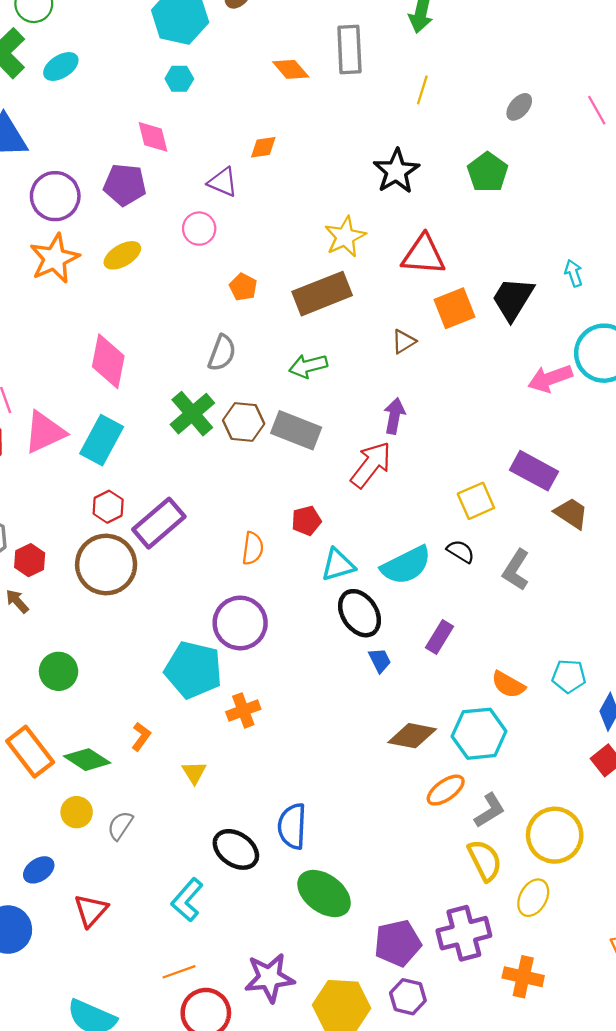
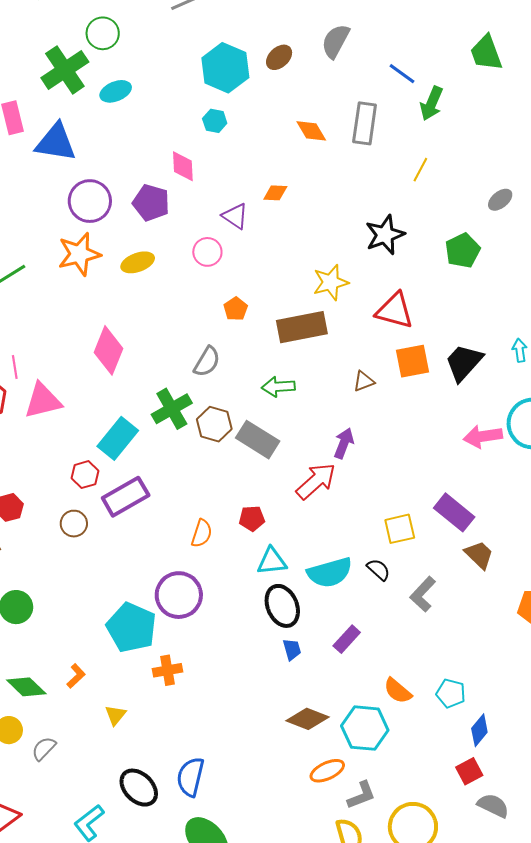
cyan rectangle: (102, 440) -> (118, 438), moved
brown circle: (106, 564) -> (74, 524), size x0.5

